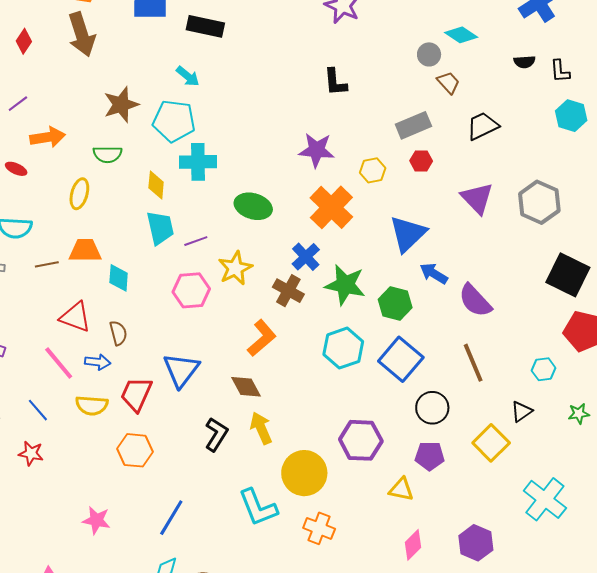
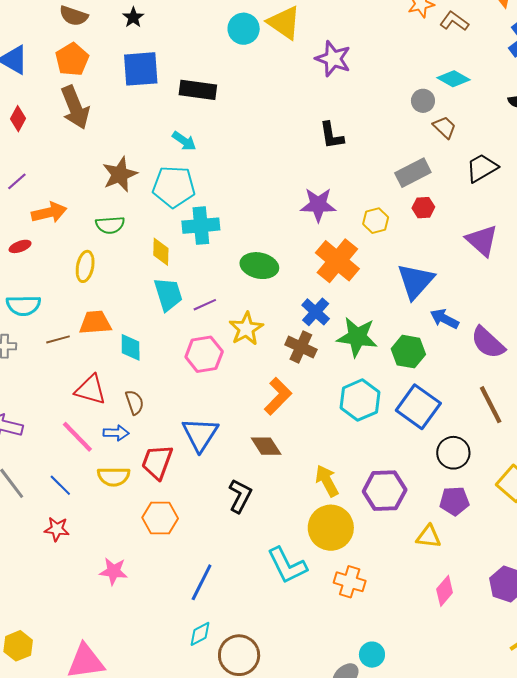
red ellipse: (16, 169) -> (20, 246), turned -40
yellow arrow: (261, 428) -> (327, 481), moved
pink star: (96, 520) -> (114, 571), moved

